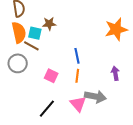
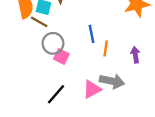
gray circle: (18, 63) -> (53, 43), moved
orange line: (77, 76) -> (106, 49), moved
pink triangle: (78, 104) -> (92, 89), turned 42

